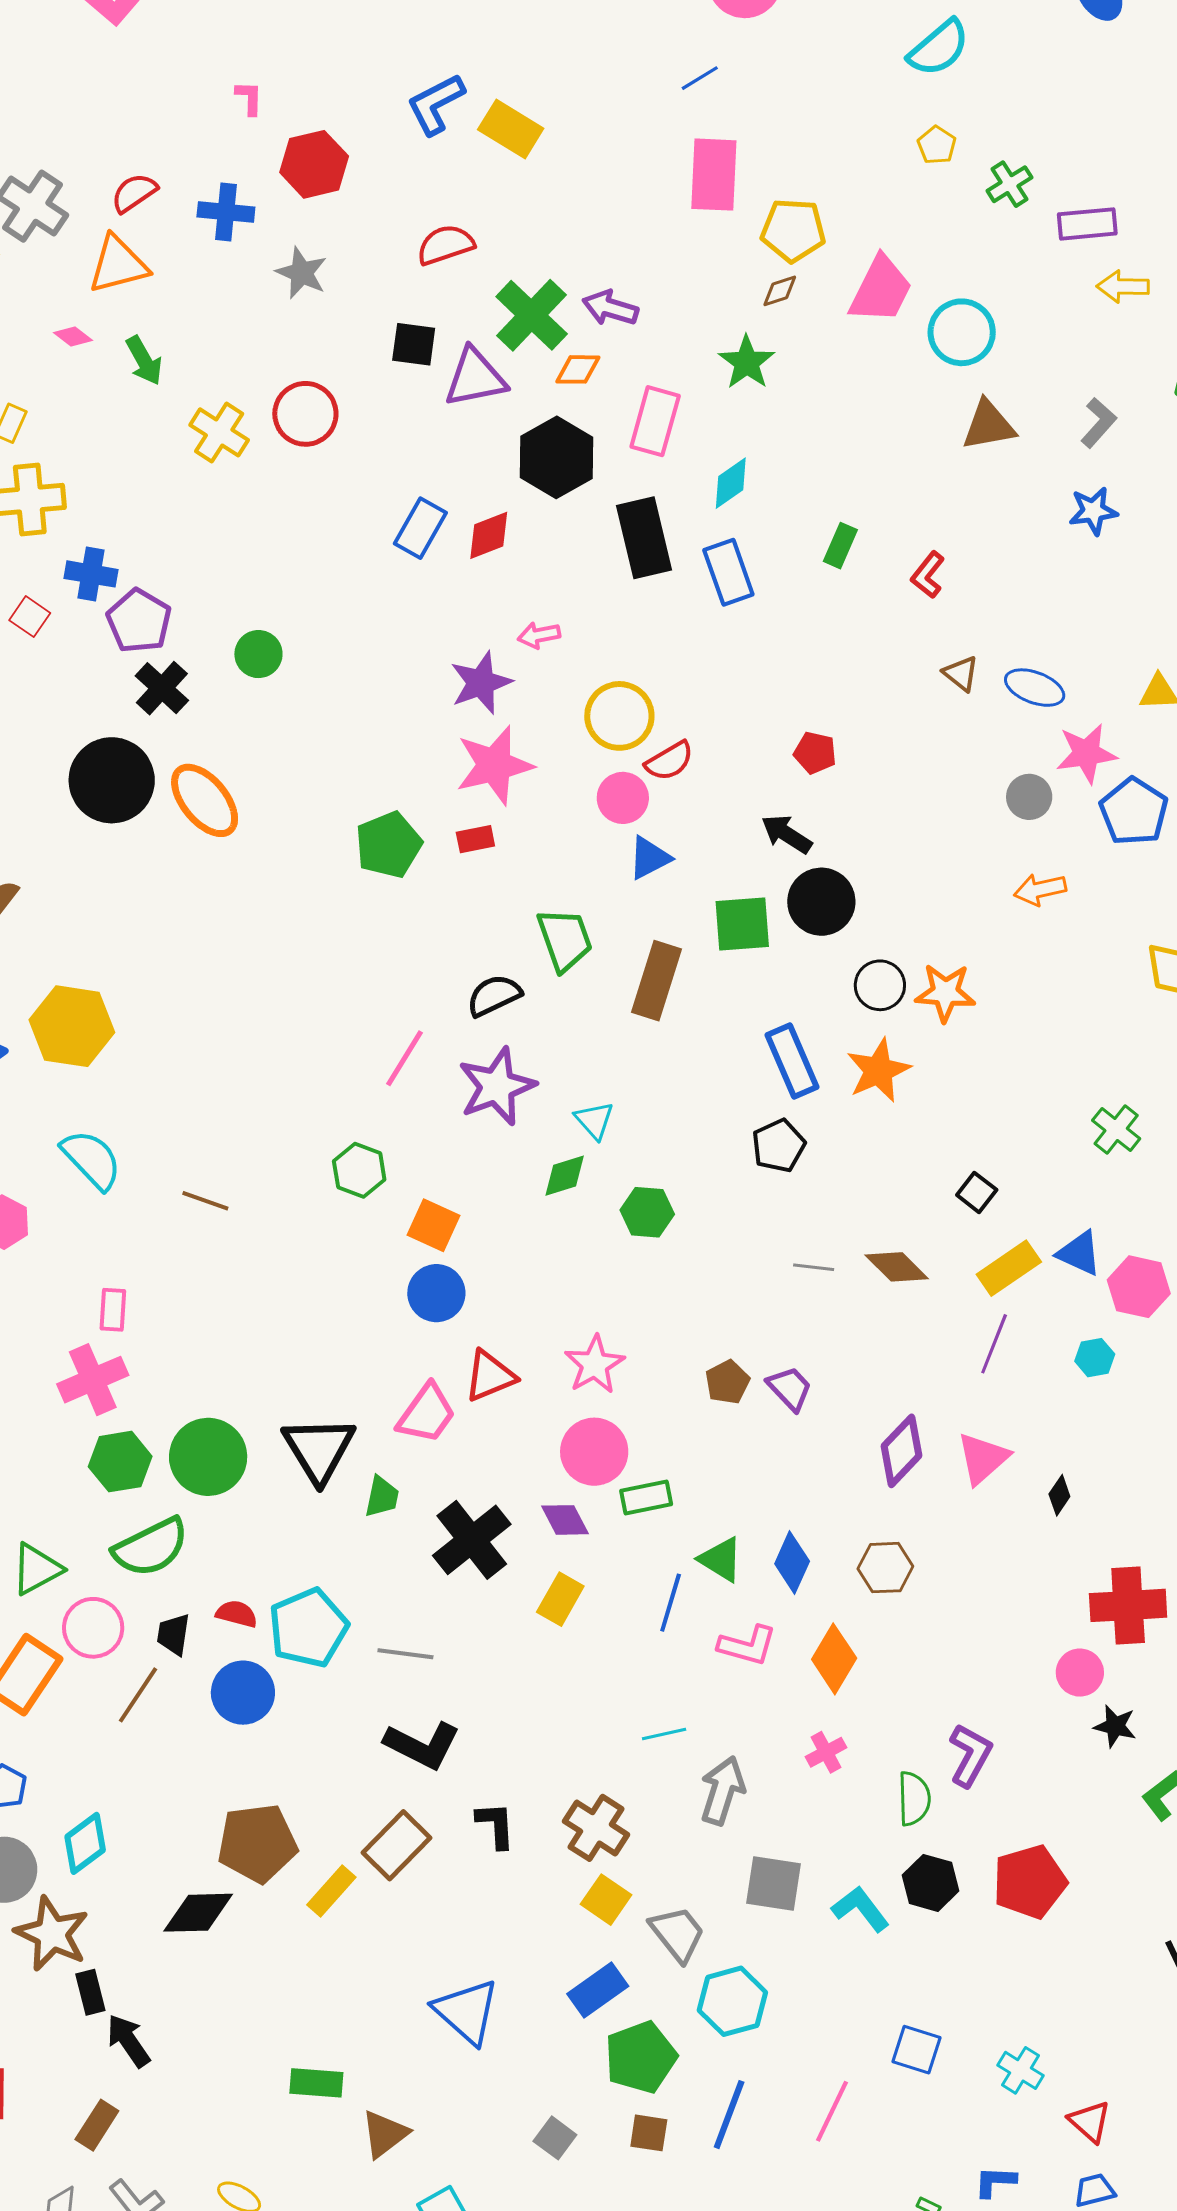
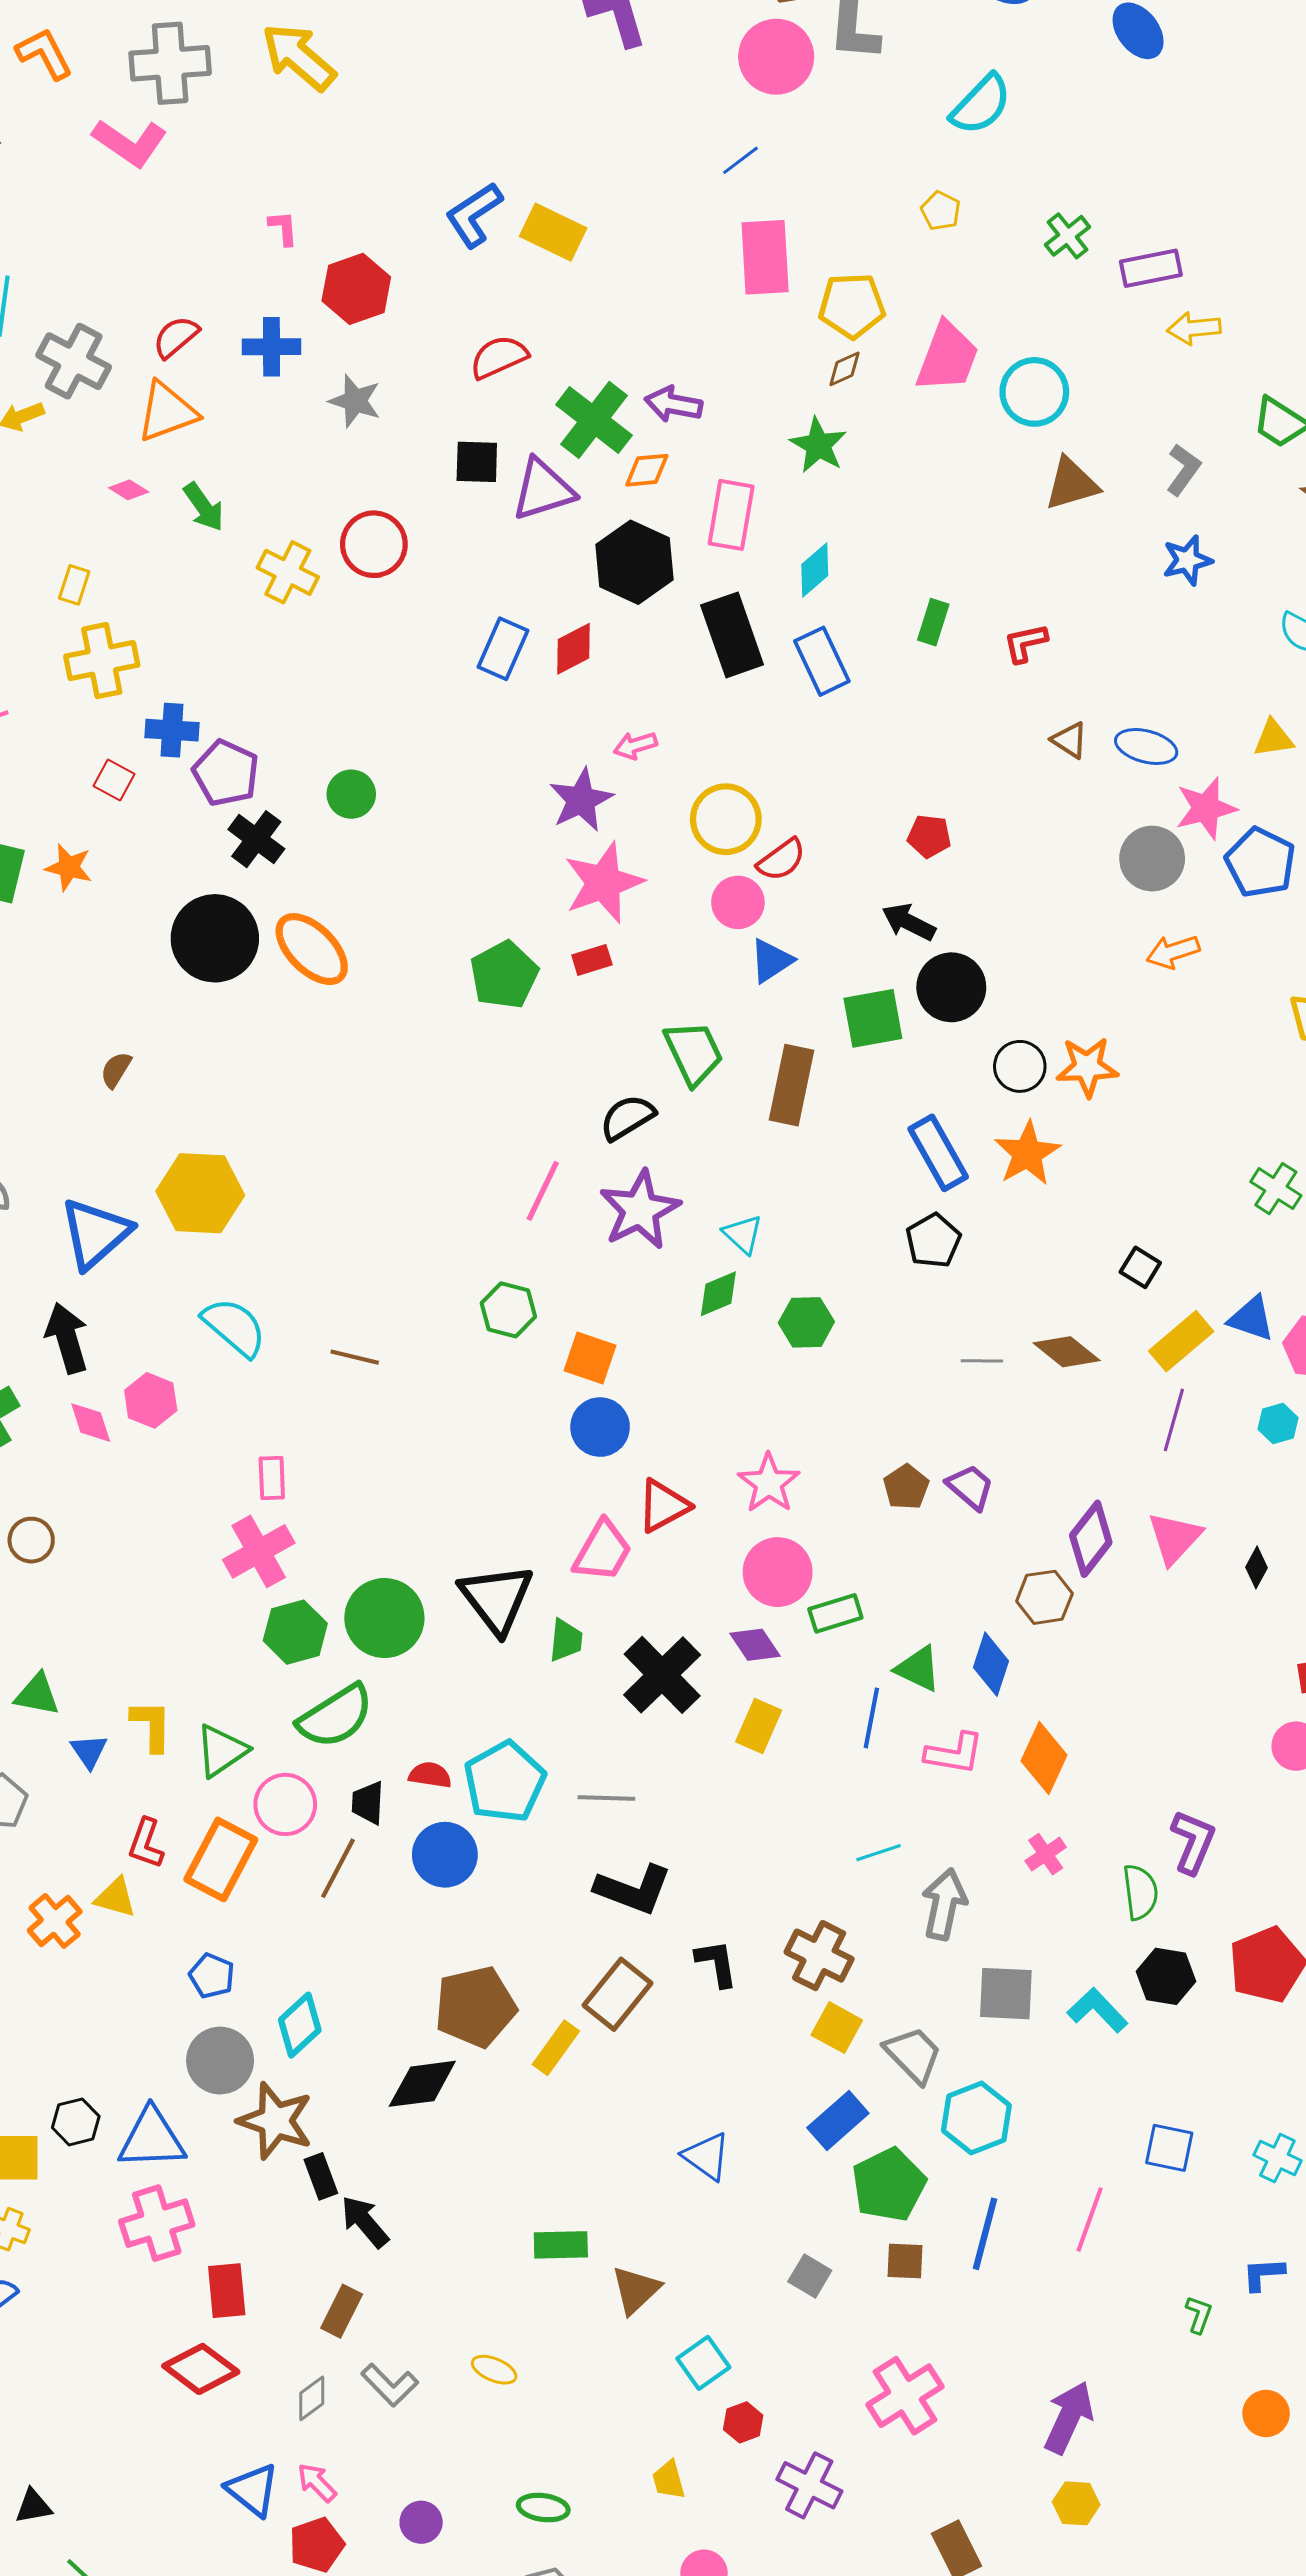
yellow pentagon: (937, 145) -> (941, 211), moved
red L-shape: (928, 575) -> (1025, 643), turned 45
gray circle: (1029, 797) -> (1152, 859), size x1.4
brown hexagon: (885, 1568) -> (1044, 1597), moved
blue triangle: (467, 2012) -> (706, 2156), size x0.7

